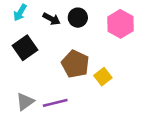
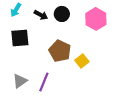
black square: (25, 48) -> (20, 38), turned 30
purple line: (55, 103) -> (44, 82), turned -54

